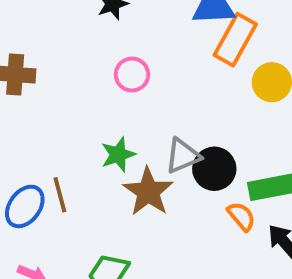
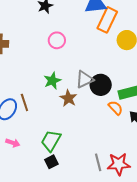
brown star: (148, 192) -> (68, 98), size x0.7

